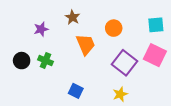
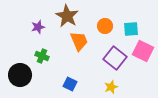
brown star: (73, 17) -> (67, 16), size x1.6
cyan square: (156, 25) -> (131, 29), moved
black circle: (22, 61) -> (20, 75), moved, size x1.5

